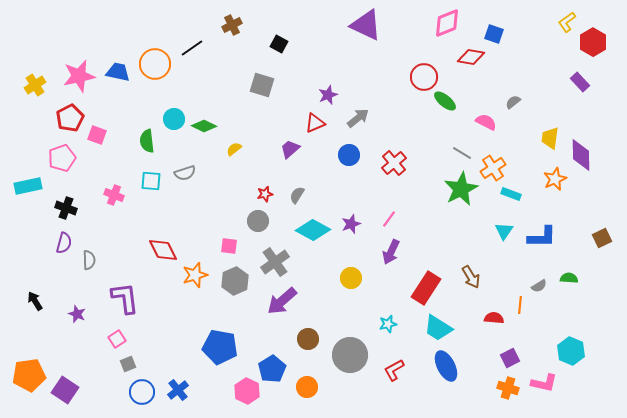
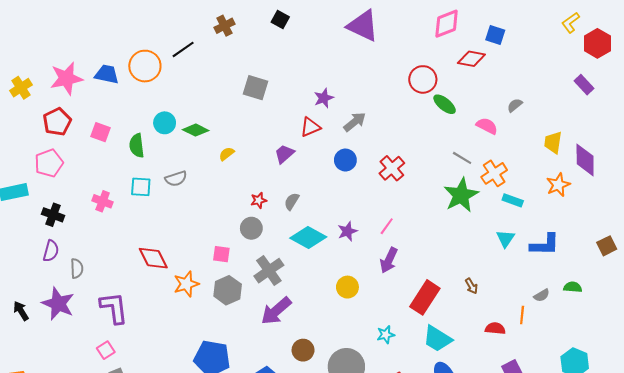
black square: (279, 44) -> (280, 20), moved
pink square: (97, 135) -> (101, 132), moved
brown arrow: (471, 277) -> (471, 286), size x0.7
purple star: (77, 314) -> (58, 304), moved, size x1.8

